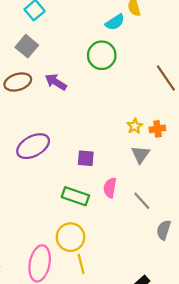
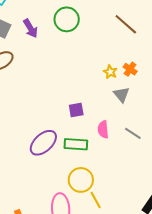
purple arrow: (56, 82) -> (31, 28), moved, turned -138
orange cross: (157, 129) -> (130, 69), turned -32
purple ellipse: (33, 146) -> (43, 143), moved

